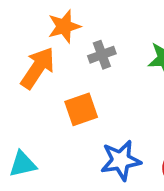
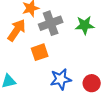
gray cross: (102, 55) -> (51, 23), size x1.6

